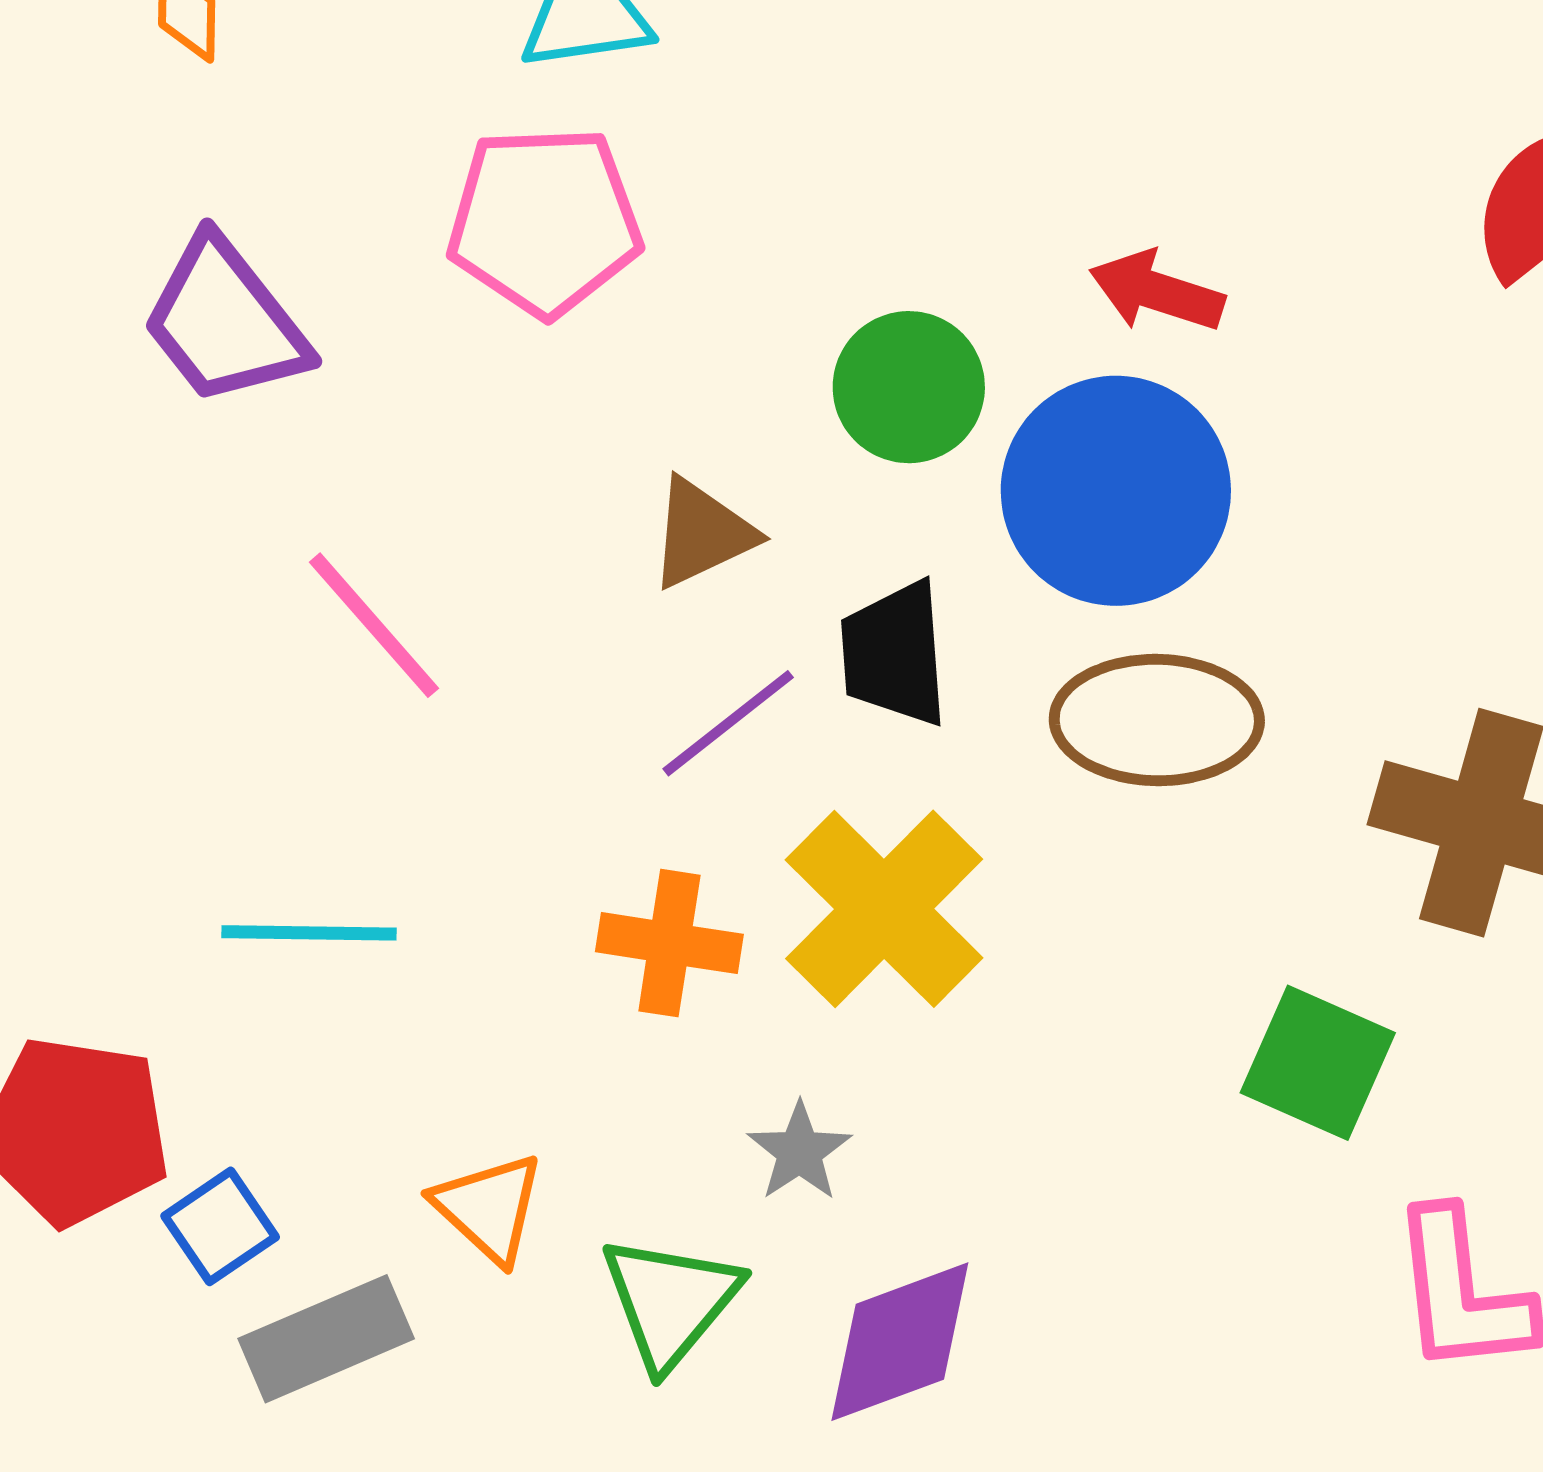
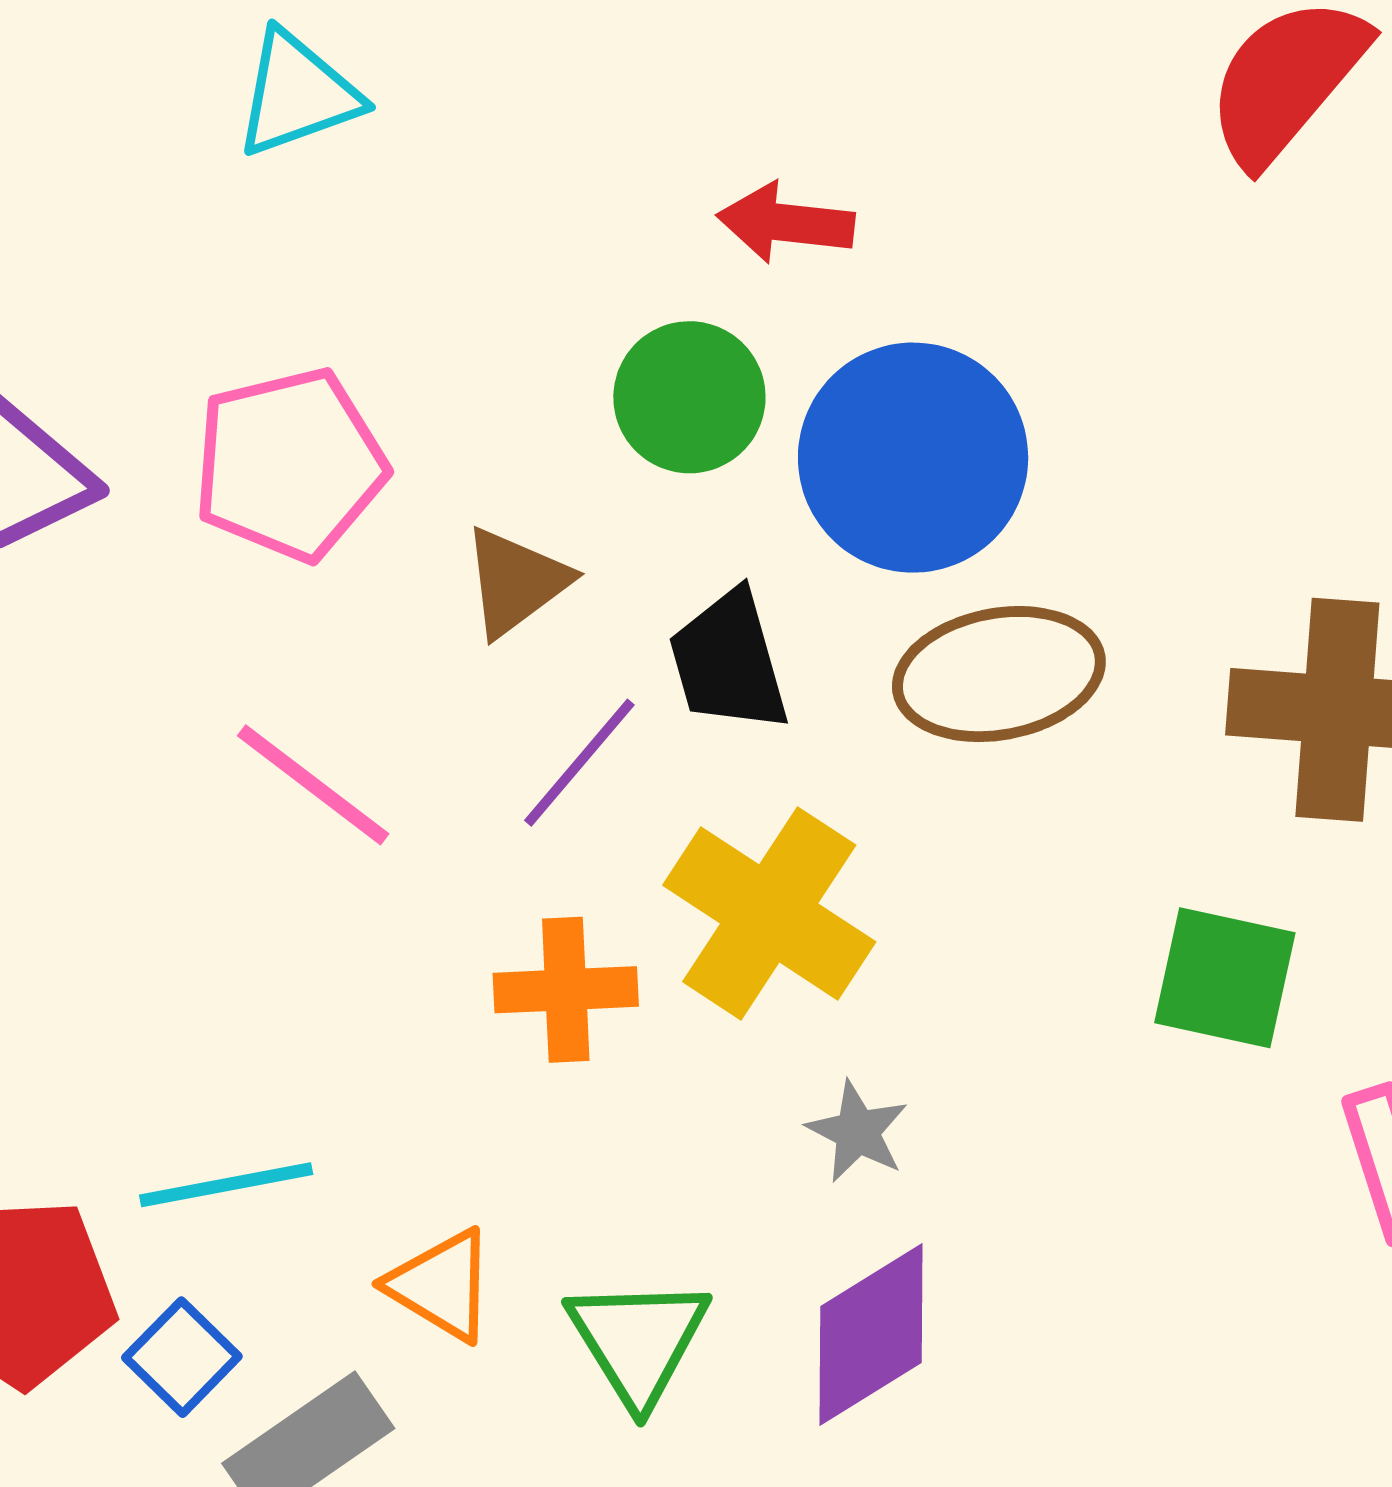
pink pentagon: (544, 221) -> (290, 464), moved
red arrow: (1157, 292) -> (786, 223), moved
pink line: (374, 625) -> (313, 785), moved
cyan line: (309, 933) -> (226, 1185), moved
gray star: (799, 1152) -> (857, 1132), moved

